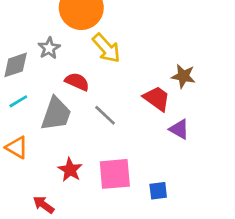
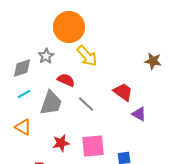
brown star: (183, 76) -> (153, 61), moved
red star: (70, 170) -> (61, 143), turned 30

